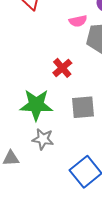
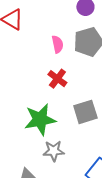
pink semicircle: (78, 21) -> (58, 44), moved, turned -78

